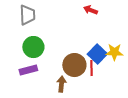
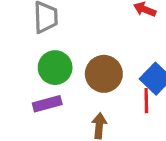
brown circle: (74, 65) -> (104, 74), moved

